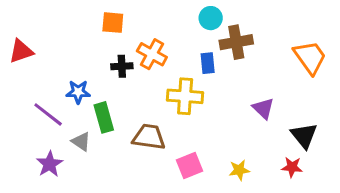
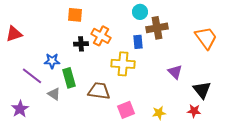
purple star: (50, 164) -> (20, 109), moved

